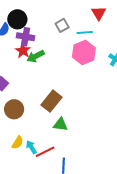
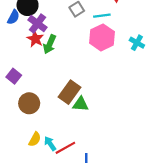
purple cross: (26, 37) -> (37, 24), turned 30
green arrow: (36, 56) -> (50, 44), turned -36
green triangle: (60, 124) -> (80, 104), moved

